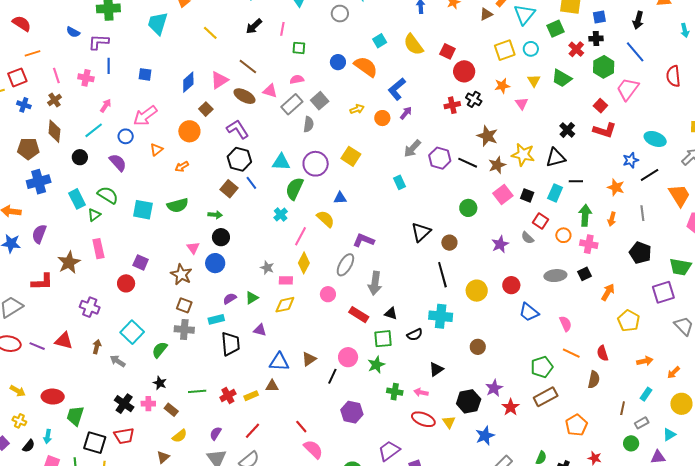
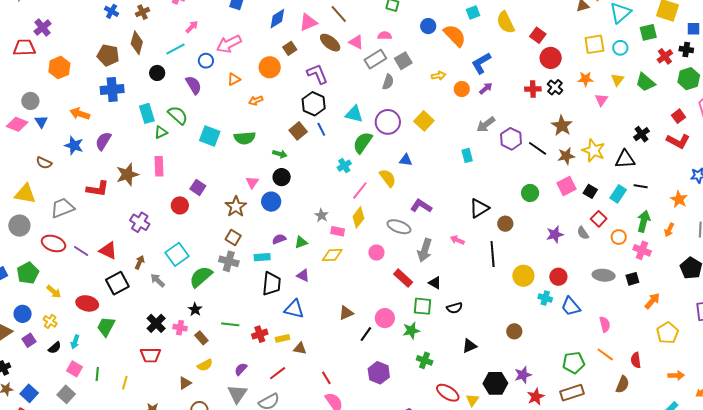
gray ellipse: (345, 265) -> (399, 227), turned 70
cyan cross: (441, 316) -> (545, 298), moved, size x0.6
green semicircle: (160, 350) -> (201, 277), size x1.4
blue triangle: (279, 362) -> (294, 309), moved
brown triangle: (272, 386) -> (300, 348), moved
pink arrow: (421, 392) -> (457, 240), moved
black square: (95, 443) -> (117, 283), moved, turned 35

